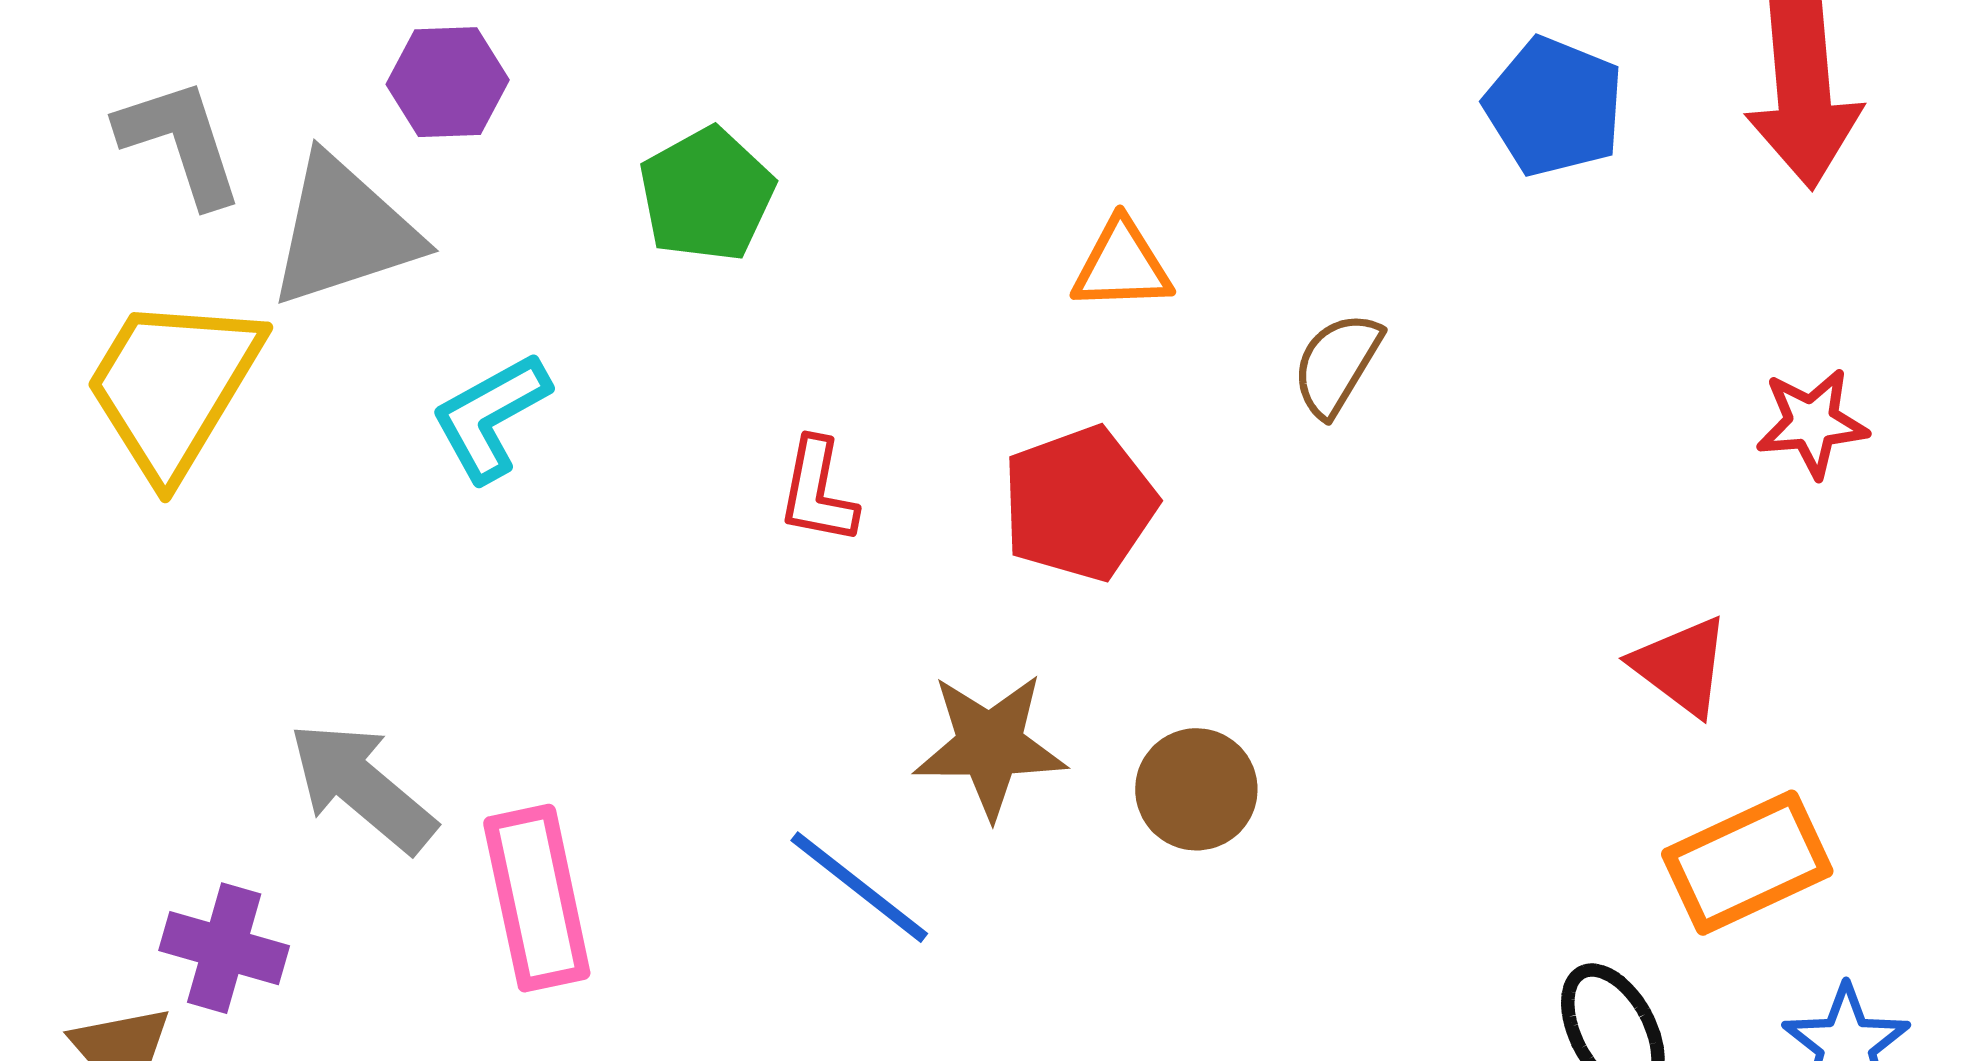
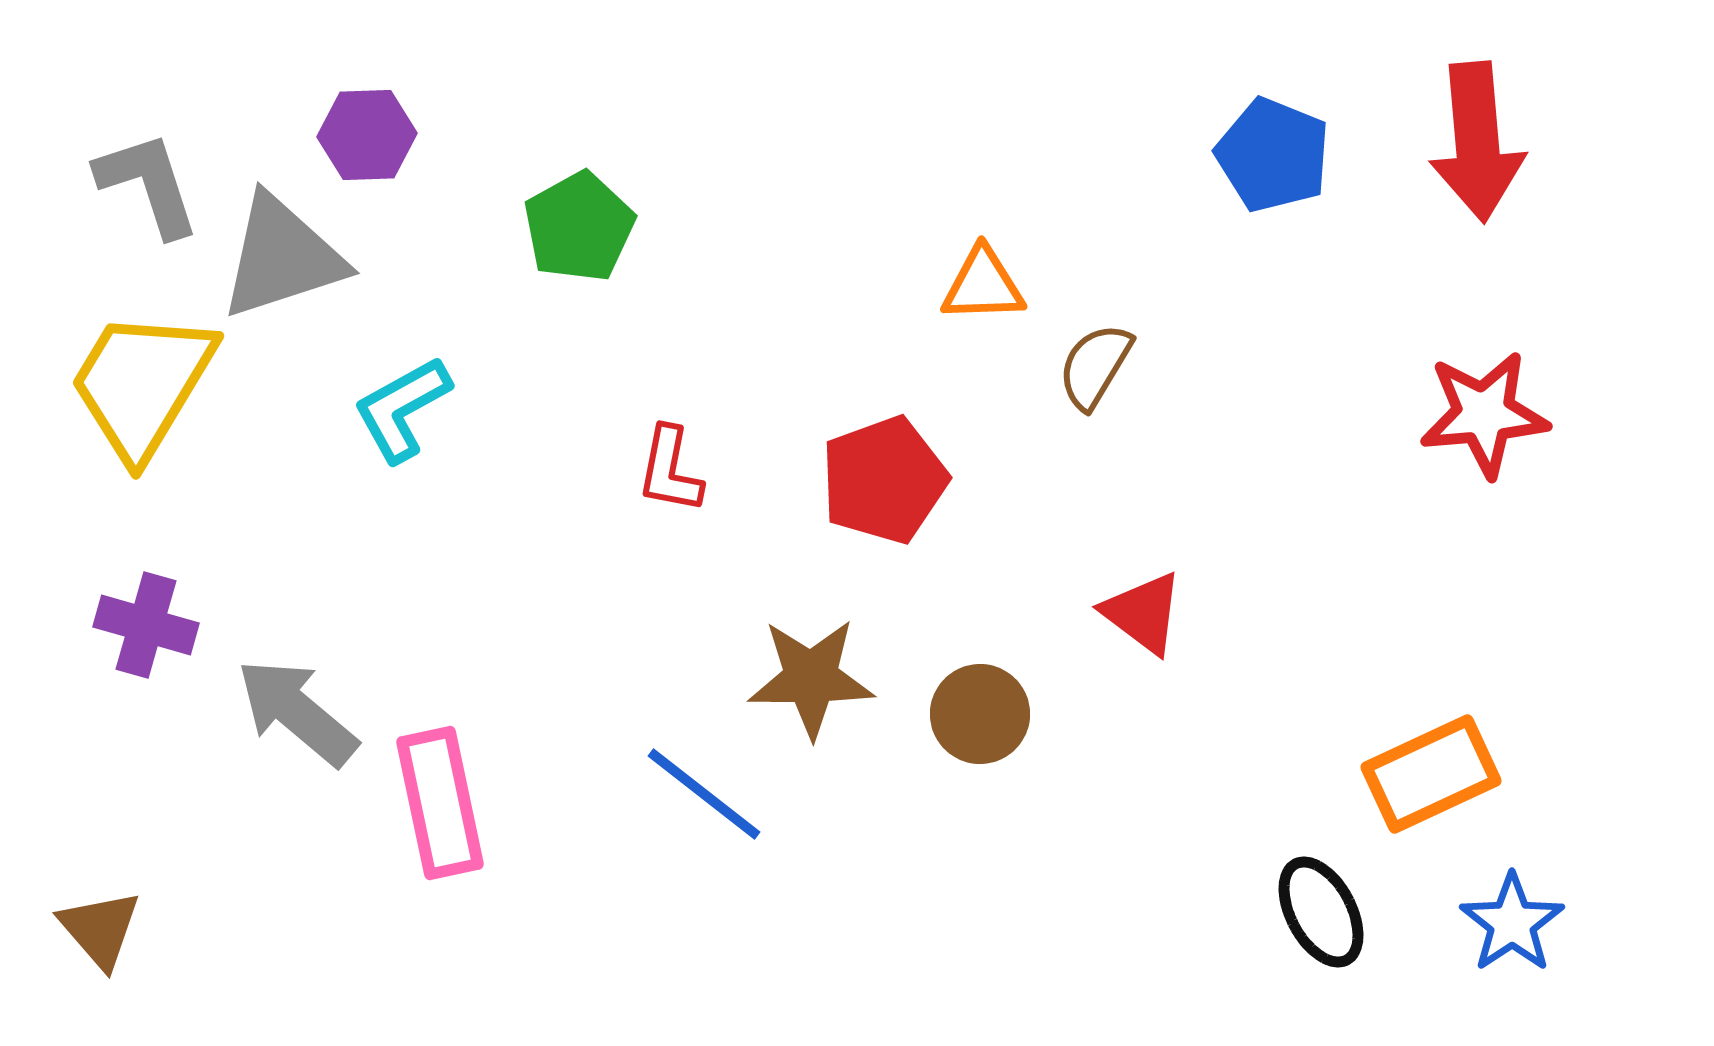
orange triangle: (1122, 265) -> (983, 285), moved
red star: (1812, 423) -> (1484, 414), size x1.4
red triangle: (1681, 666) -> (1143, 613), moved
purple cross: (224, 948) -> (146, 625), moved

